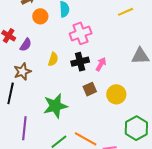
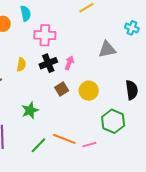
pink cross: (81, 33) -> (45, 35), turned 30
green star: (55, 106) -> (30, 110), size x0.7

